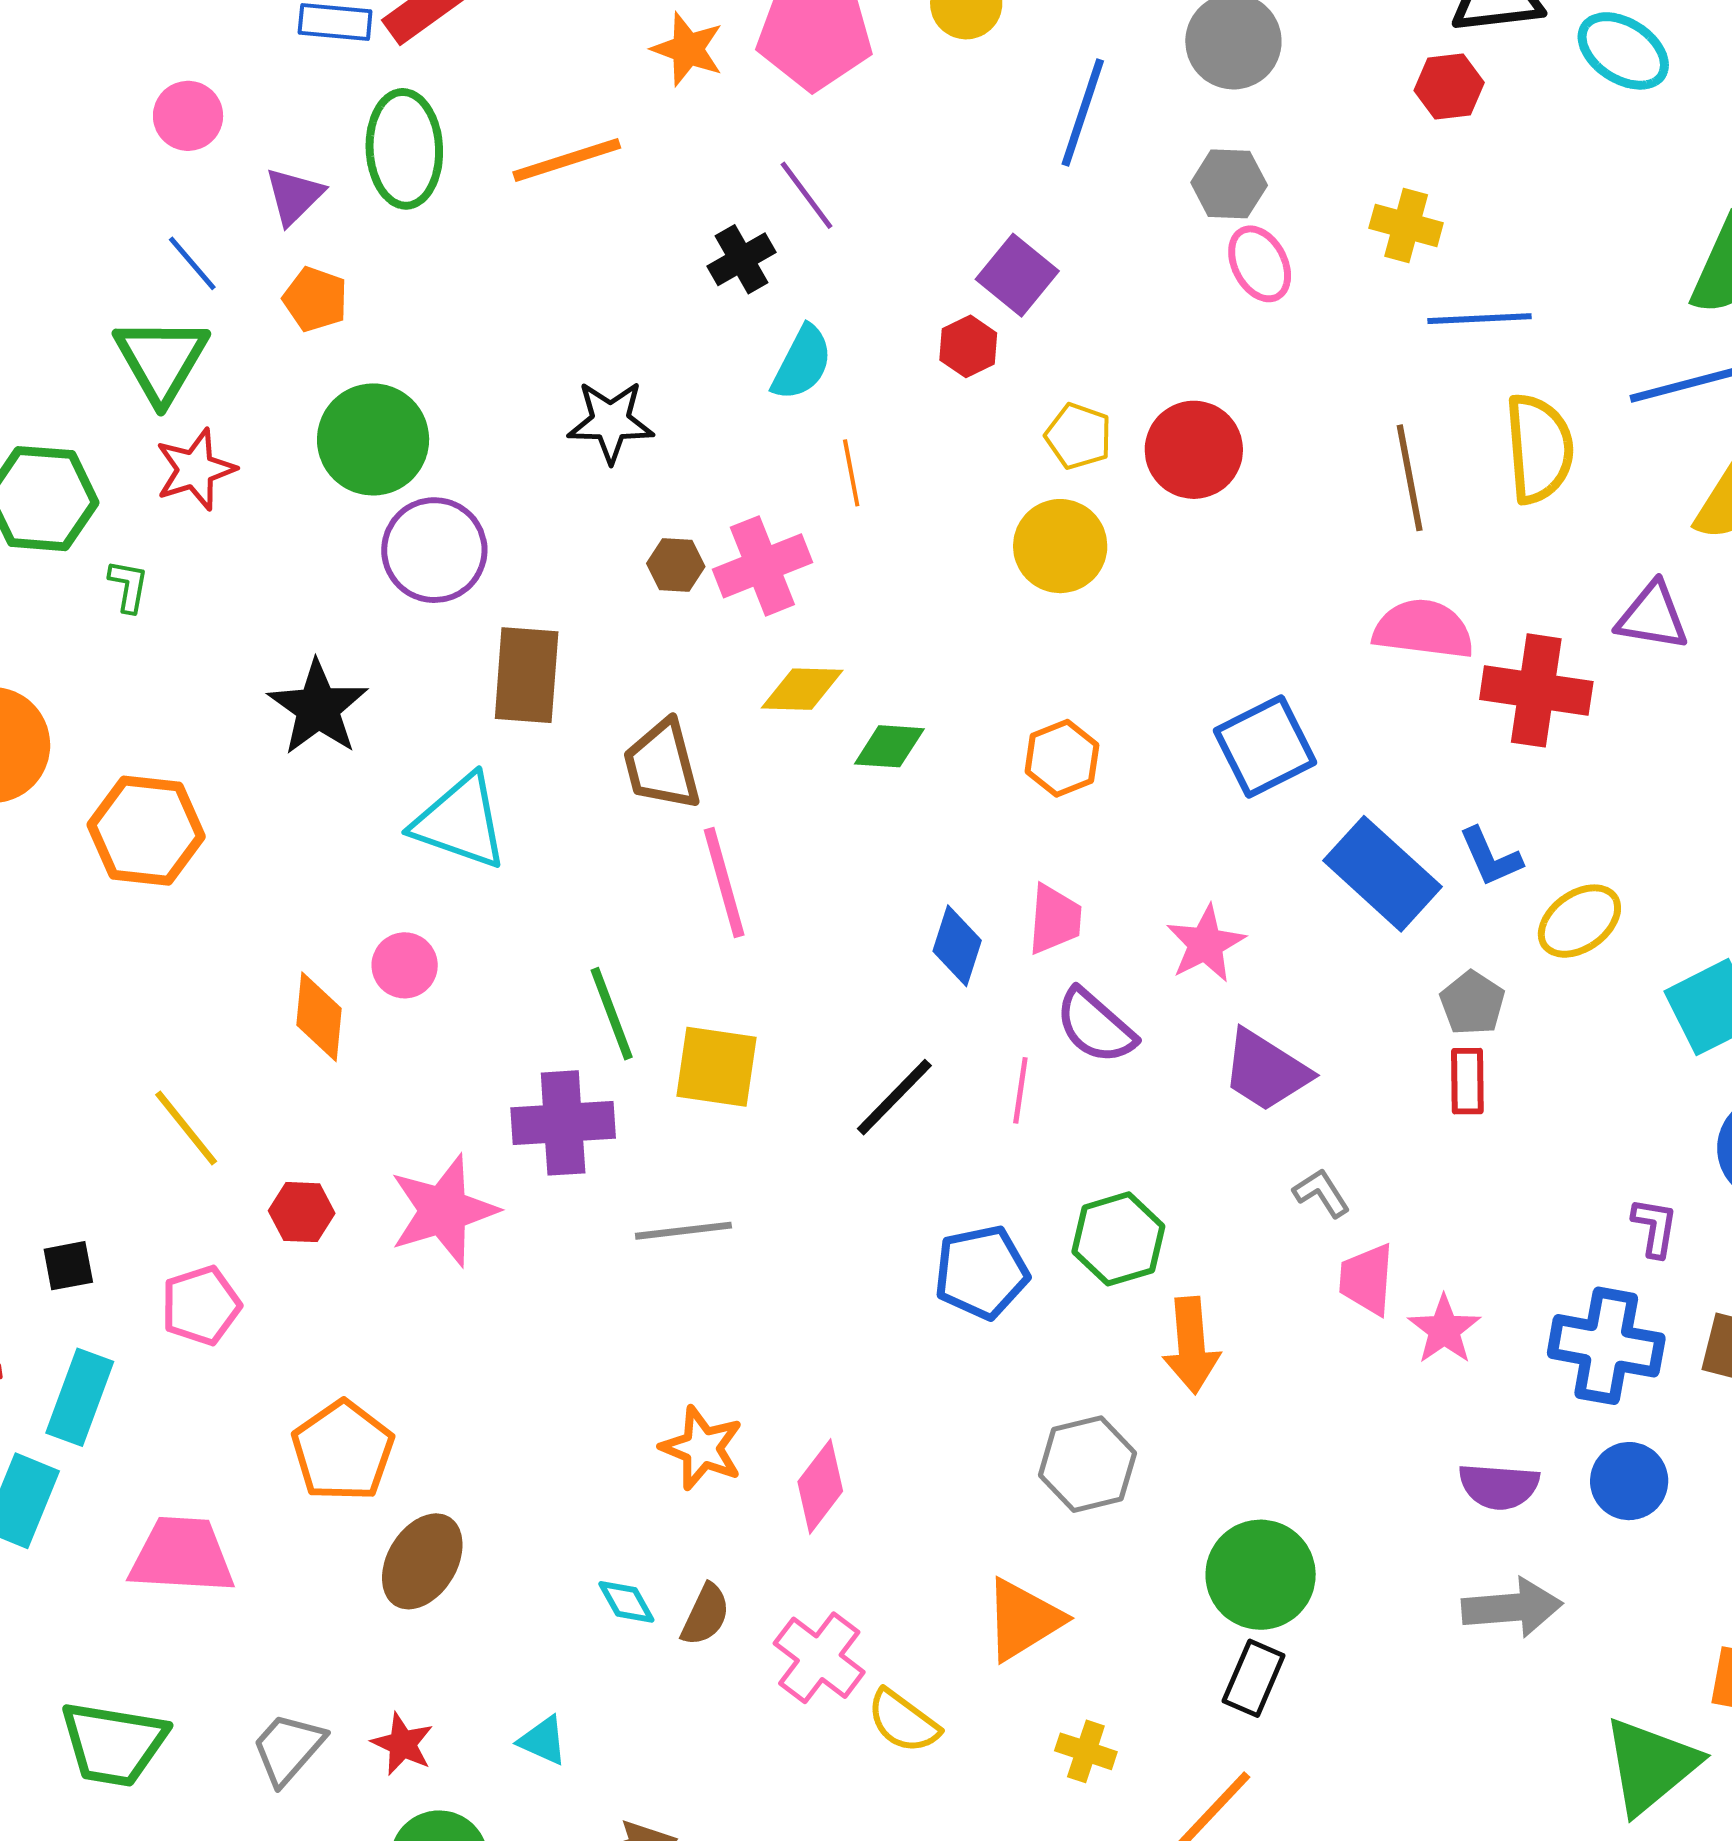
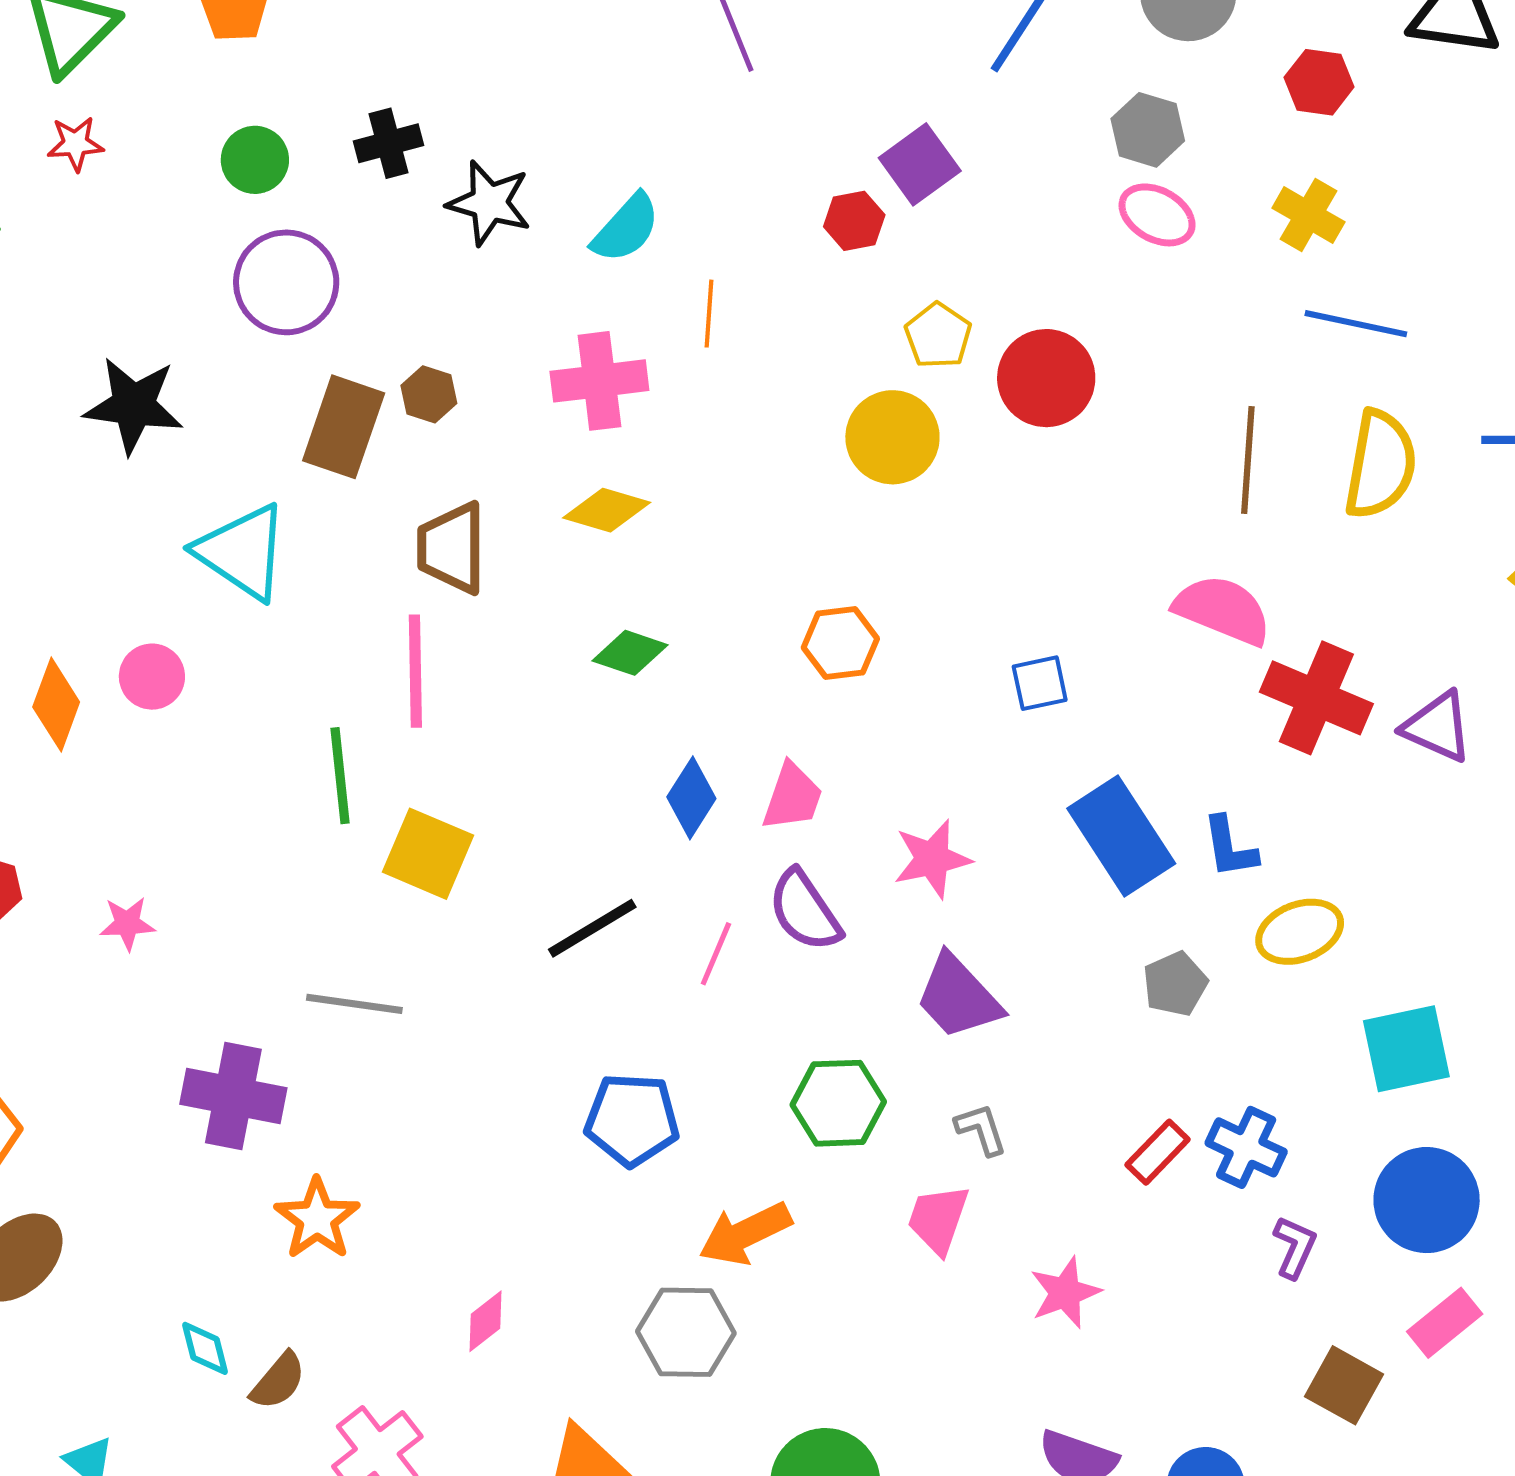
red hexagon: (1449, 87) -> (1319, 82), moved
black cross: (742, 259) -> (388, 143), moved
pink ellipse: (1260, 264) -> (1157, 215), turned -48
cyan semicircle: (802, 363) -> (626, 228), moved
green circle: (373, 439) -> (255, 160), size x0.6
red star: (195, 469) -> (75, 144), size x0.7
brown hexagon: (676, 565) -> (429, 394), moved
purple triangle: (1652, 616) -> (1437, 727), moved
black star: (318, 708) -> (134, 405), turned 30
green diamond: (889, 746) -> (630, 653), moved
blue square: (1265, 747) -> (1040, 683), size x0.6
pink line: (724, 883) -> (415, 671), moved
red rectangle: (1467, 1081) -> (1158, 1152), moved, turned 30
purple cross: (563, 1123) -> (233, 1096), moved
pink star: (443, 1211) -> (127, 924), size x0.5
green hexagon: (1118, 1239) -> (838, 1103), moved
pink trapezoid: (1367, 1279) -> (938, 1219), moved
orange arrow: (1191, 1345) -> (745, 1234), moved, turned 54
blue cross: (1606, 1346) -> (1246, 1147), moved, size x0.7
pink diamond: (820, 1486) -> (486, 1321), moved, size x0.7

